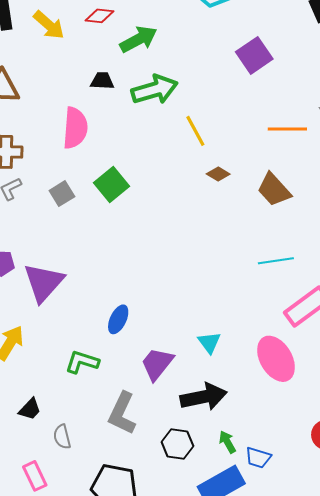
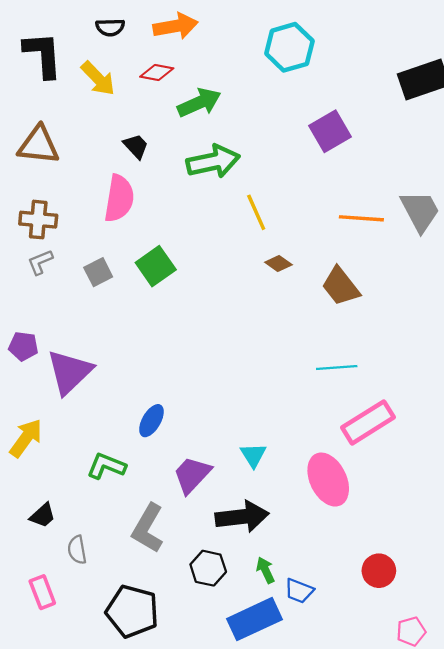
black trapezoid: (102, 81) -> (136, 146), moved, turned 40

